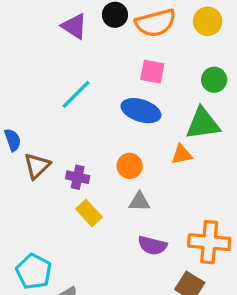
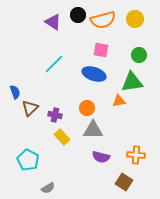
gray triangle: (139, 202) -> (93, 130), size x1.5
orange cross: (209, 242) -> (136, 155), size x0.7
cyan pentagon: (34, 271) -> (28, 160), moved

